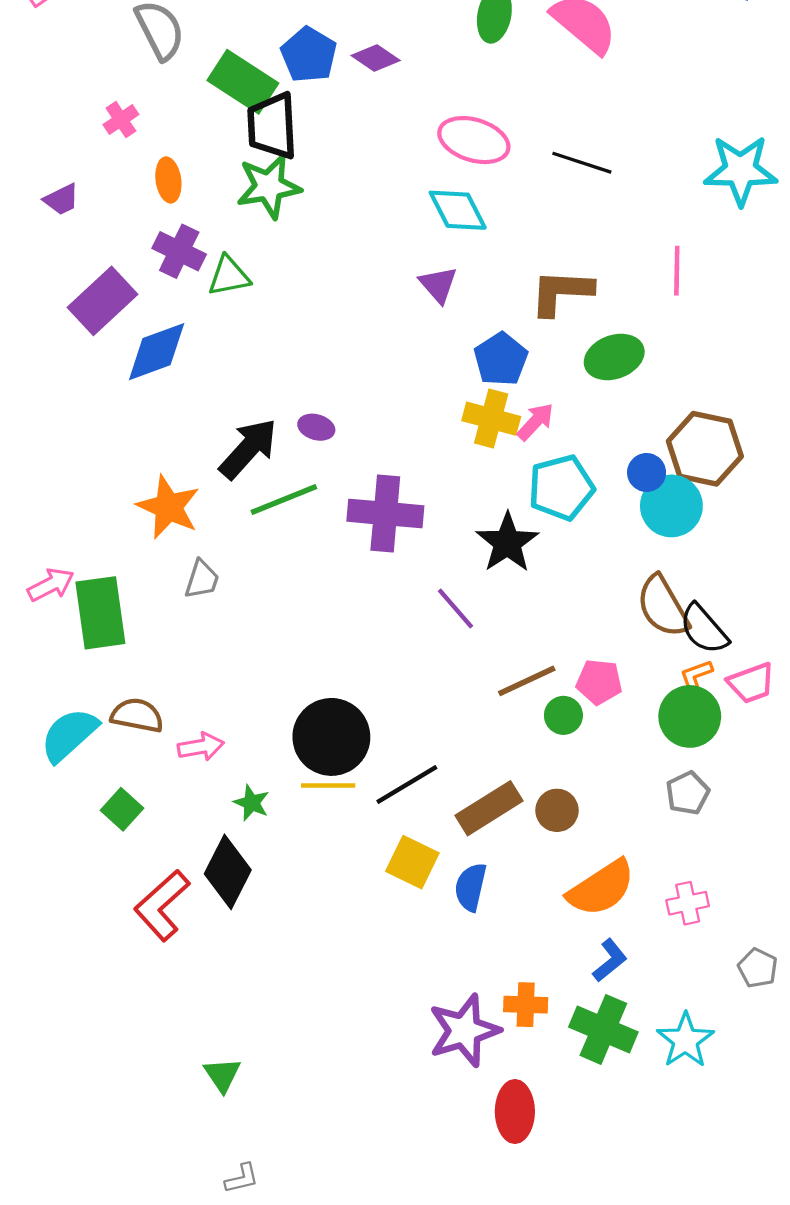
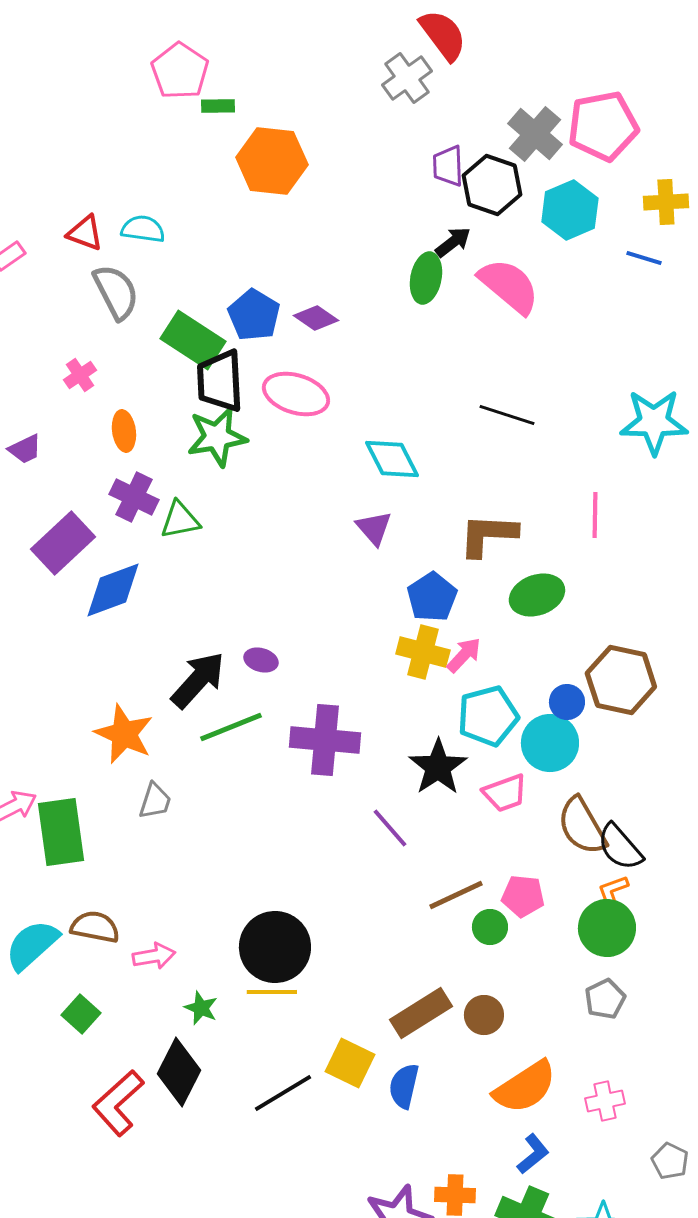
pink ellipse: (474, 140) -> (296, 394), moved
cyan circle: (671, 506) -> (550, 743), moved
pink trapezoid: (751, 683) -> (505, 793), moved
black line: (407, 784) -> (283, 1093), moved

